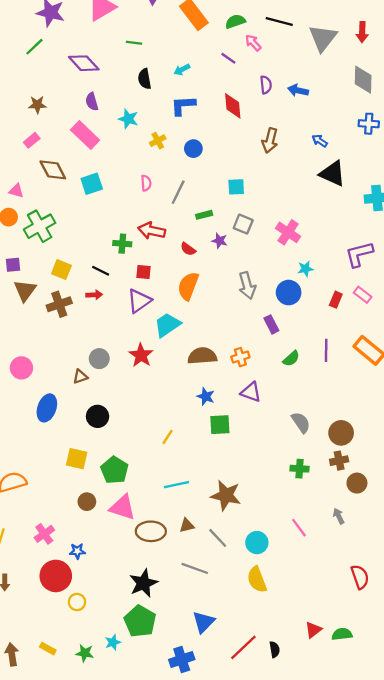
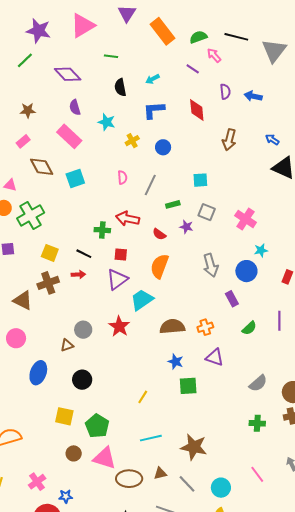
brown triangle: (25, 290) -> (23, 300), moved, turned -40
gray semicircle: (301, 422) -> (258, 383), turned 84

